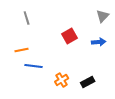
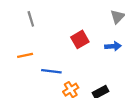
blue line: (34, 66) -> (51, 71), moved

